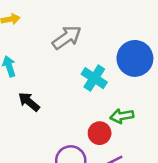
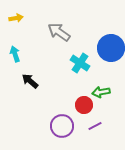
gray arrow: (67, 37) -> (59, 32), turned -110

